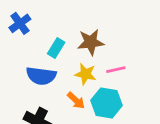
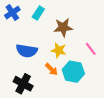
cyan rectangle: (56, 48) -> (38, 13), moved
pink line: (116, 70) -> (91, 49), moved, turned 64

